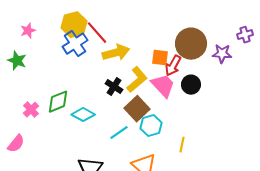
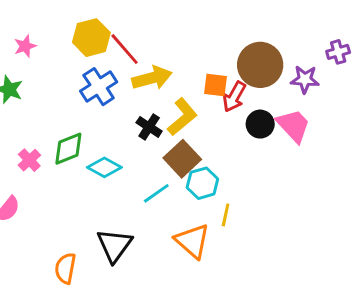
blue cross: (75, 44) -> (99, 87), moved
pink trapezoid: (163, 86) -> (293, 126), moved
yellow line: (182, 145) -> (226, 215), moved

